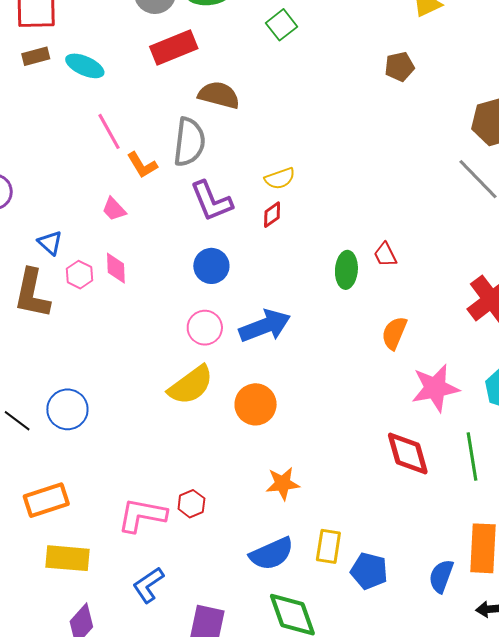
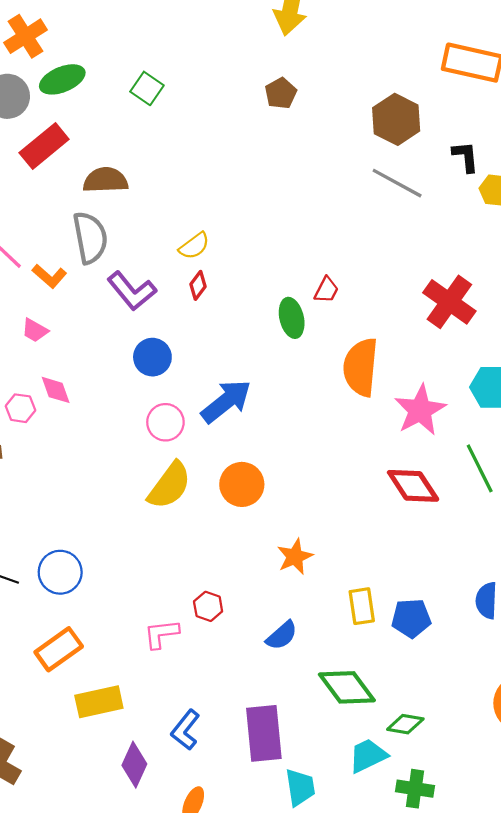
red trapezoid: (385, 255) -> (326, 290), turned -108
orange semicircle: (394, 333) -> (361, 367), size x1.6
blue circle: (67, 409) -> (60, 572), moved
pink L-shape: (142, 515) -> (161, 634), size x0.7
blue semicircle: (272, 554) -> (282, 635), moved, size x0.7
blue L-shape: (148, 585) -> (185, 730), moved

